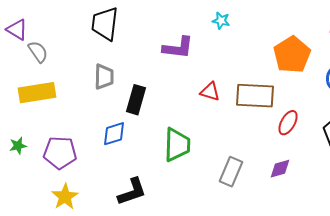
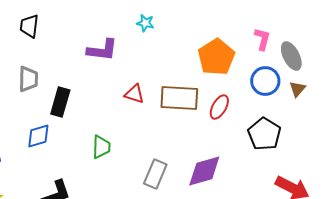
black trapezoid: (105, 24) -> (29, 26), size x0.7
red ellipse: (288, 123) -> (219, 107), moved
green trapezoid: (177, 145) -> (101, 147), size x0.7
purple diamond: (280, 169) -> (204, 171), size x1.6

